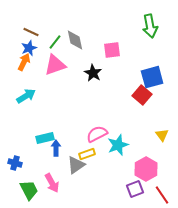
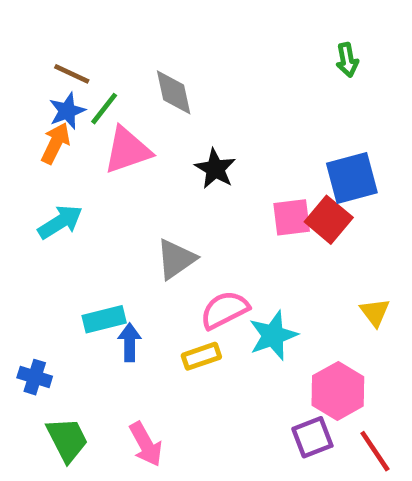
green arrow: (150, 26) -> (347, 60), size x0.6
green line: (55, 42) -> (104, 109), moved
pink square: (112, 50) -> (292, 217), moved
gray triangle: (76, 165) -> (176, 259), moved
pink arrow: (52, 183) -> (146, 444), moved

